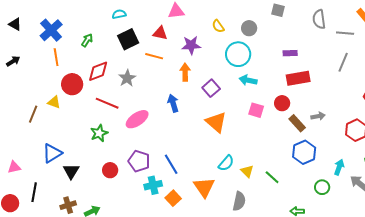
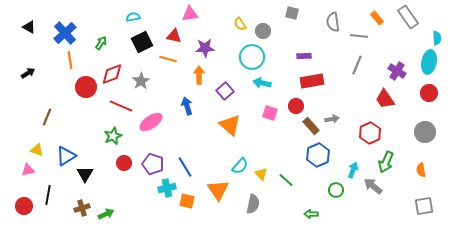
yellow semicircle: (218, 26) -> (240, 24), moved
black arrow: (13, 61) -> (28, 73), moved
yellow triangle: (54, 102) -> (37, 150), moved
red circle: (110, 170) -> (124, 163), moved
orange square: (173, 198) -> (187, 201), turned -35

